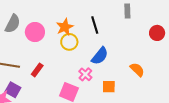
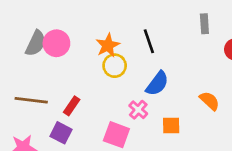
gray rectangle: (127, 11) -> (204, 24), moved
pink circle: (35, 32) -> (56, 43), moved
purple square: (13, 90) -> (61, 133), moved

